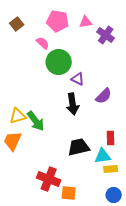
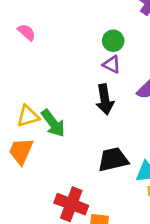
pink semicircle: (43, 43) -> (27, 32), moved
green circle: (59, 62) -> (113, 41), moved, size x0.6

